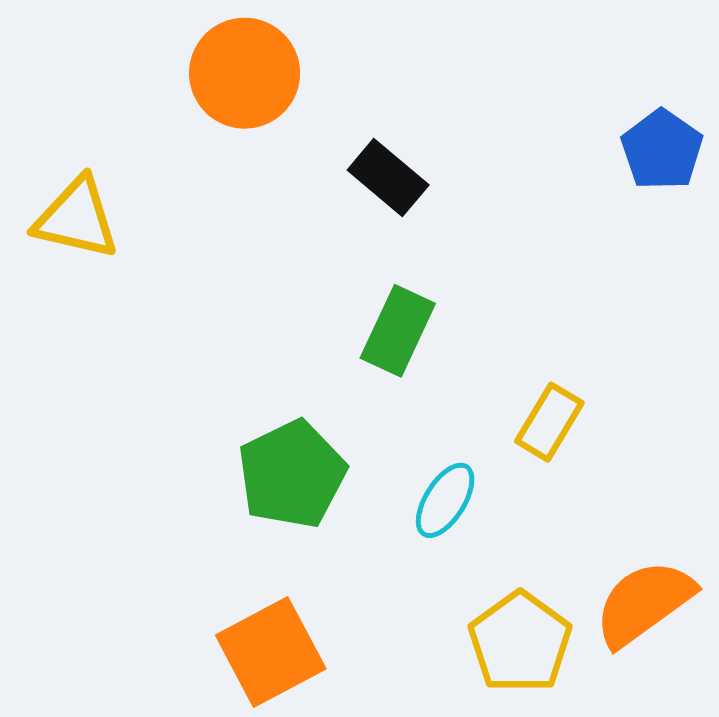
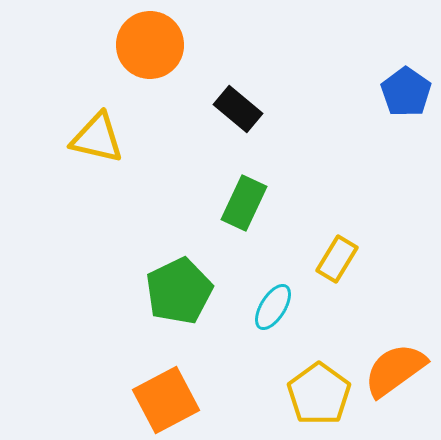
yellow triangle: (77, 218) -> (97, 138), moved

